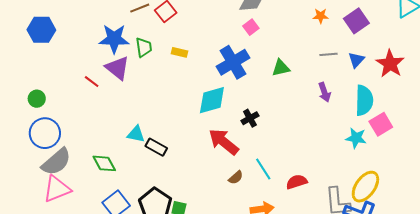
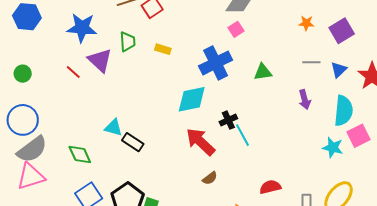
blue star: (114, 39) -> (82, 28), moved
green circle: (37, 99) -> (23, 74), moved
cyan line: (263, 169) -> (243, 135), moved

